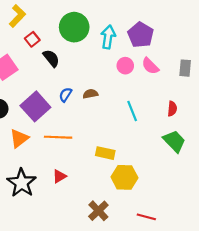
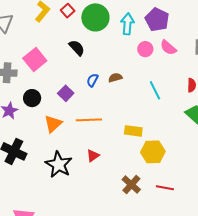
red square: (32, 39) -> (68, 11), moved
purple square: (35, 106) -> (66, 93), size x0.6
red line: (146, 217) -> (165, 188), moved

